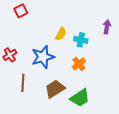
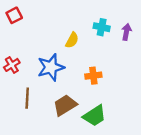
red square: (21, 11) -> (14, 15), moved
cyan cross: (81, 40) -> (102, 27), moved
orange cross: (79, 64) -> (93, 76), turned 32

